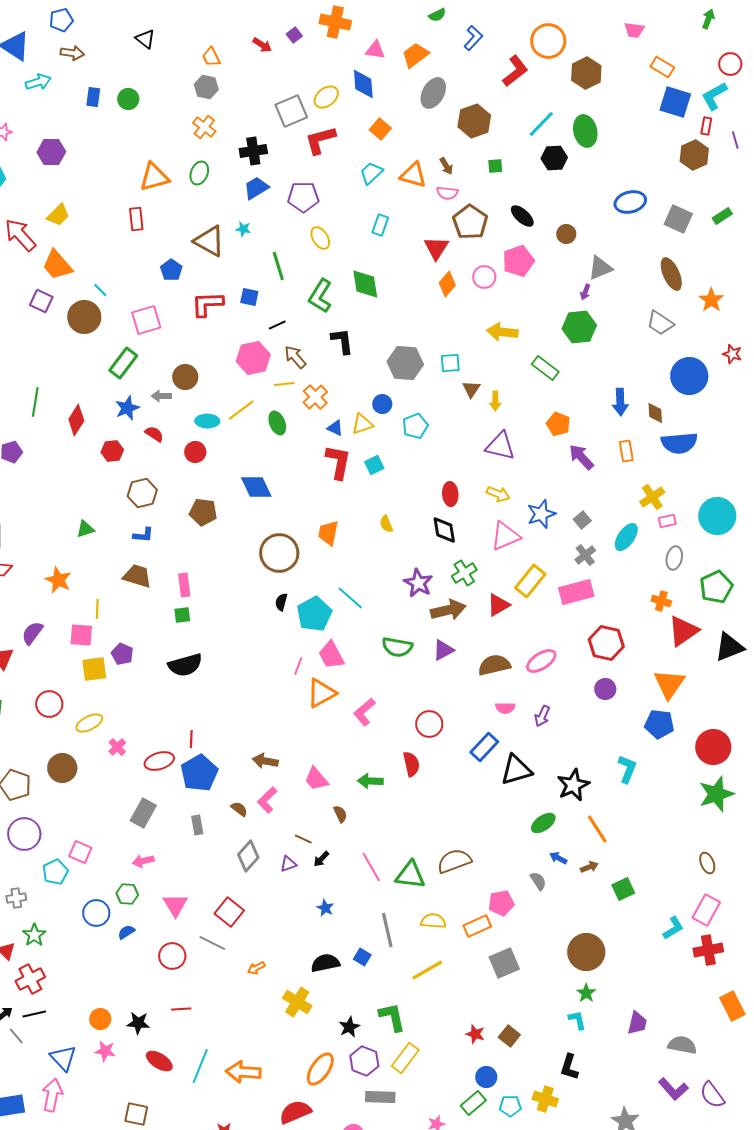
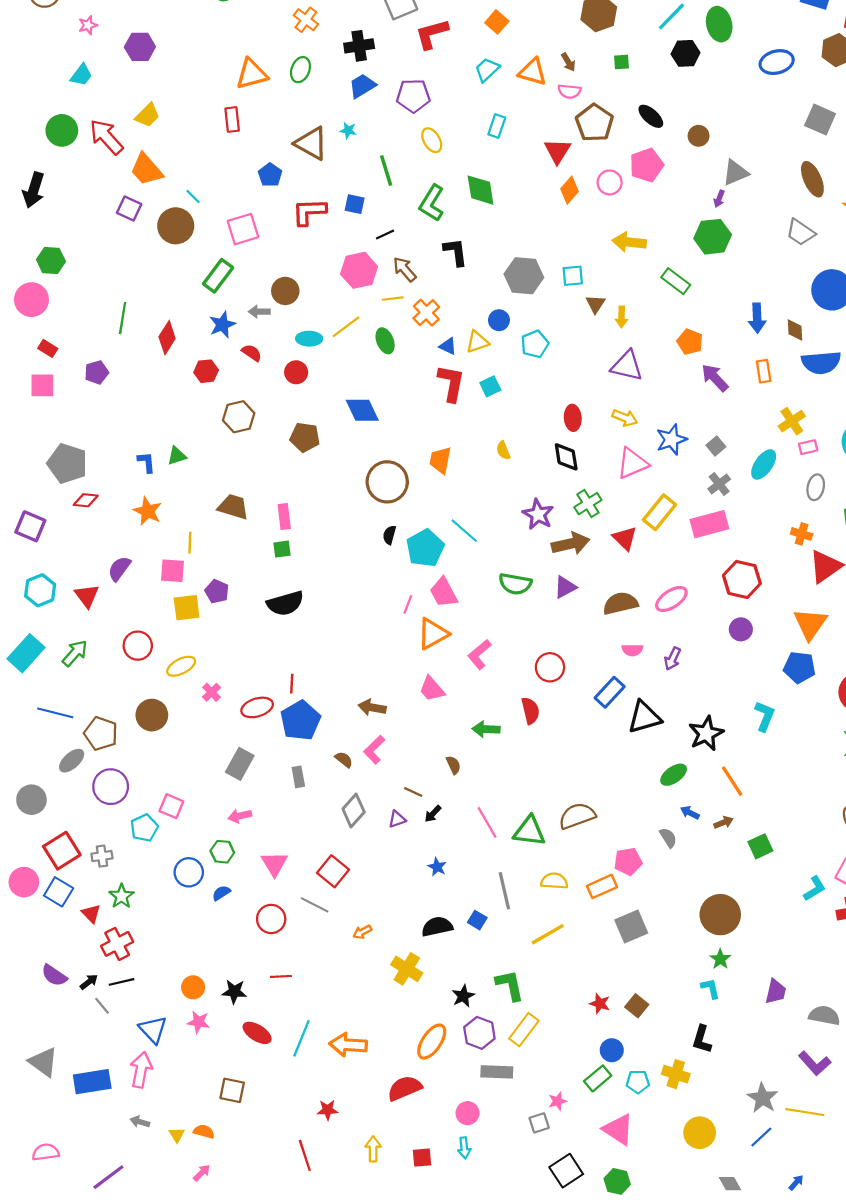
blue ellipse: (630, 202) -> (777, 62), moved
blue L-shape: (143, 535) -> (146, 462), moved, turned -100
red triangle: (498, 605) -> (625, 538), turned -45
pink trapezoid: (316, 779) -> (432, 689), moved

